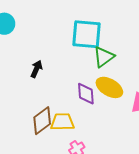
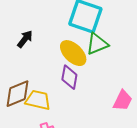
yellow ellipse: (109, 87) -> (73, 53), moved

